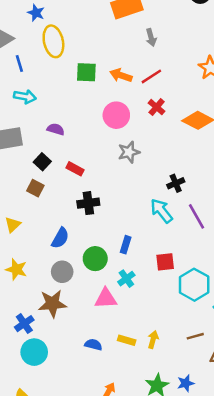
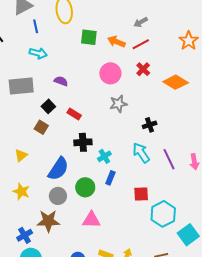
gray arrow: (151, 37) -> (141, 22), moved, turned 72
black cross: (176, 183) -> (150, 125), moved
blue semicircle: (60, 238) -> (58, 169), size x1.4
cyan cross: (126, 279) -> (104, 156), moved

